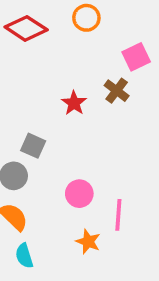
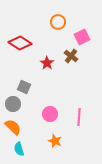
orange circle: (86, 18) -> (58, 22), moved
red diamond: (26, 28) -> (20, 43), moved
pink line: (118, 215) -> (79, 117), moved

